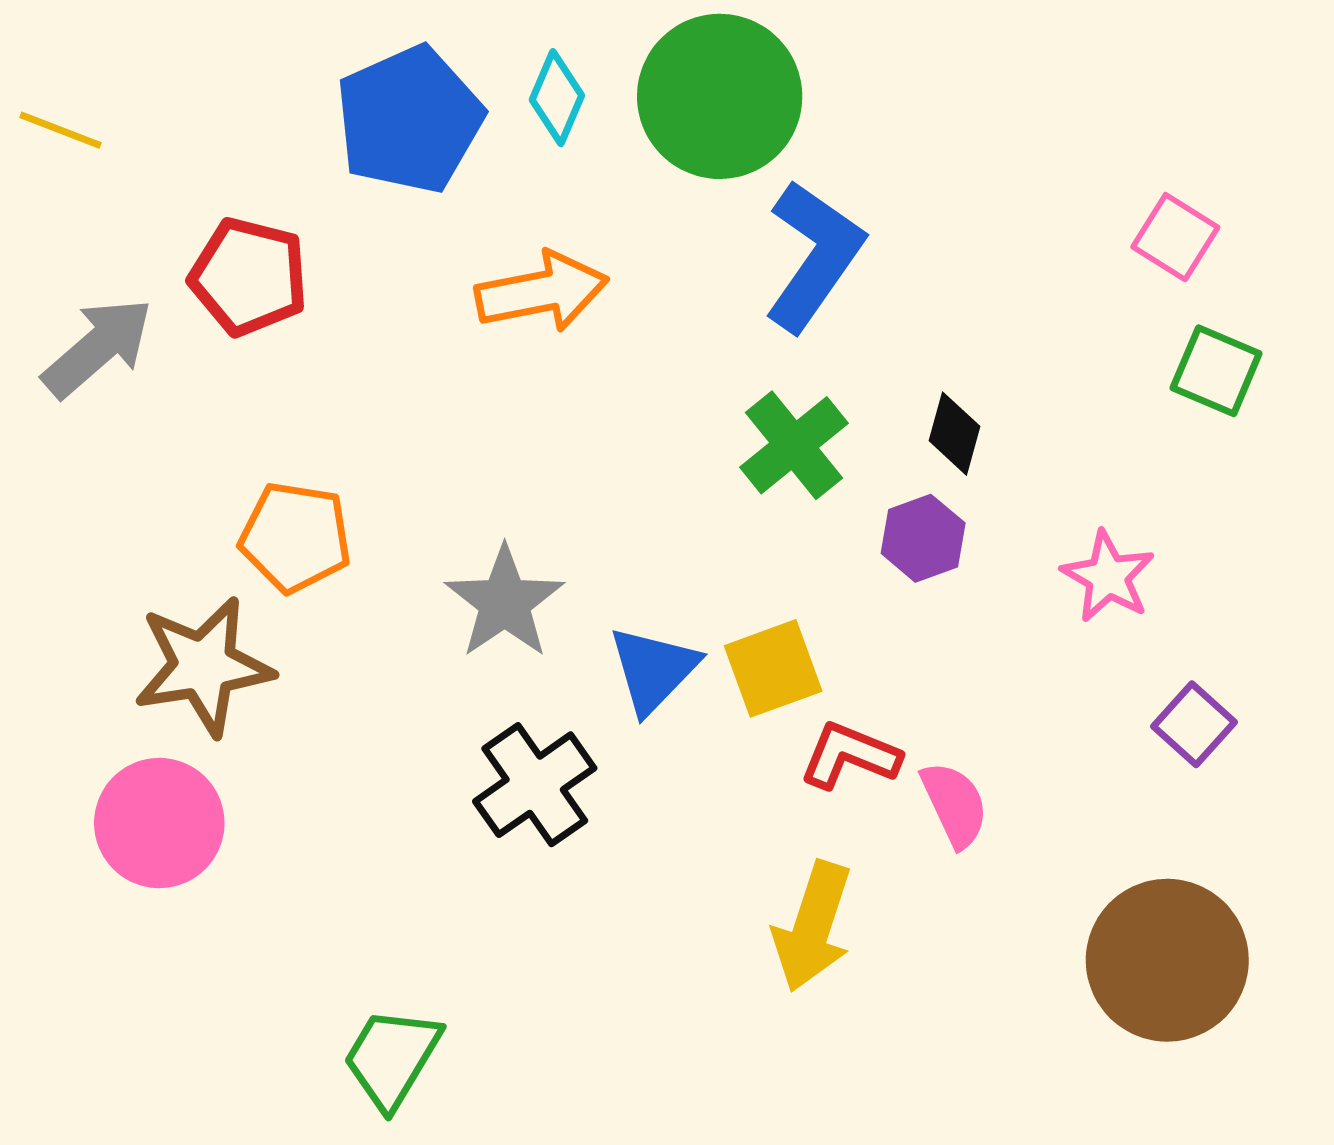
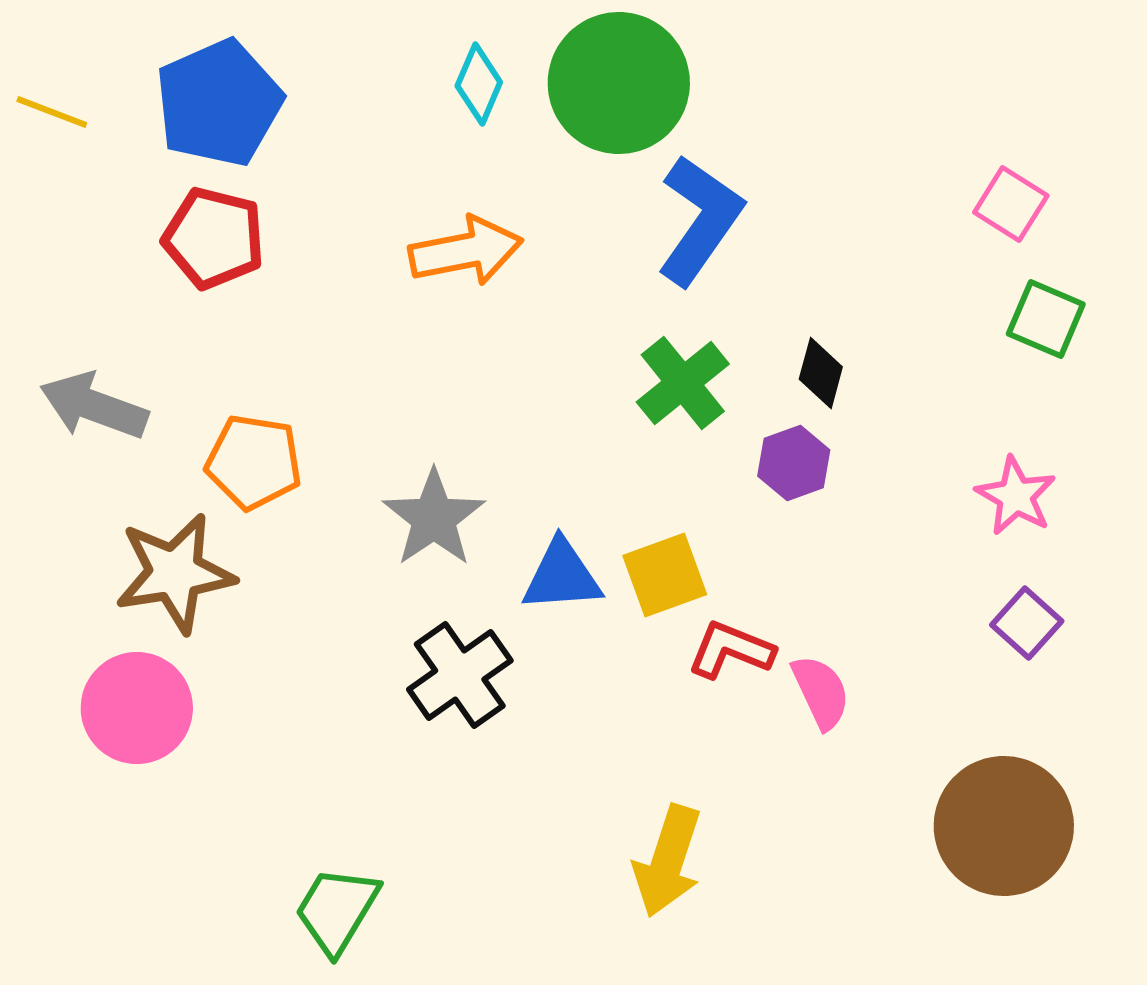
blue pentagon: (409, 120) -> (219, 103), moved
gray arrow: (98, 348) -> (94, 406), moved, turned -119
pink star: (1108, 577) -> (1016, 496), moved
blue triangle: (653, 670) -> (562, 576), turned 42
yellow arrow: (813, 927) -> (668, 861), moved

